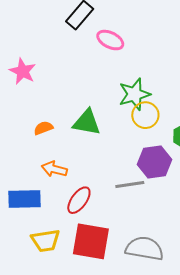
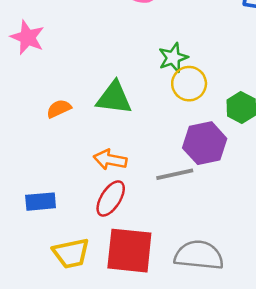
green star: (134, 94) -> (173, 58), size x0.7
orange arrow: (54, 169) -> (110, 160), moved
blue rectangle: (25, 199) -> (41, 202), size x0.7

